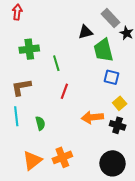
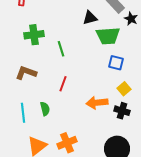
green trapezoid: (103, 50) -> (108, 36), turned -80
brown L-shape: (21, 87) -> (26, 73), turned 30
red line: (64, 91) -> (63, 84), moved
cyan line: (16, 116) -> (23, 113), moved

